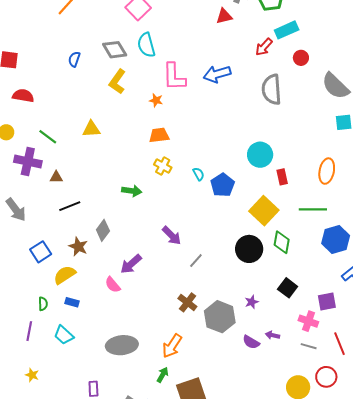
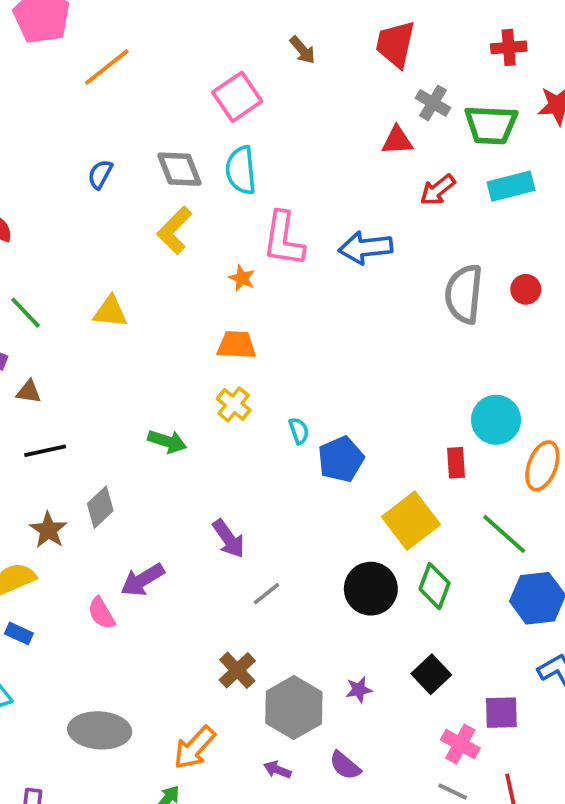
red arrow: (264, 47) -> (438, 190), moved
red circle: (301, 58) -> (526, 289), moved
cyan circle: (260, 155) -> (496, 420), moved
green line: (313, 209) -> (504, 534), turned 32
purple arrow: (273, 335) -> (277, 770), moved

